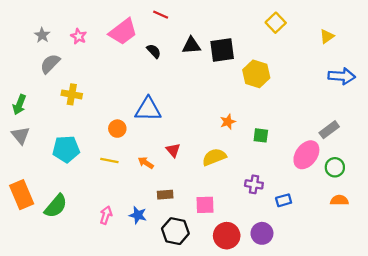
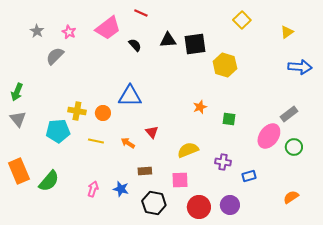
gray semicircle: (50, 64) -> (55, 56), moved
yellow cross: (72, 94) -> (77, 111), moved
yellow semicircle: (214, 157) -> (188, 150), moved
orange semicircle: (339, 200) -> (291, 197), moved, turned -35

